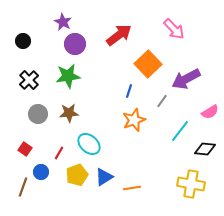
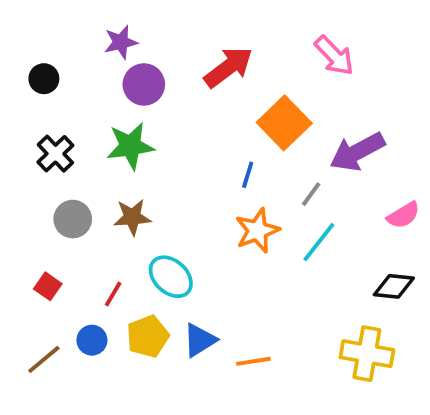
purple star: (63, 22) -> (121, 42), turned 30
cyan line: (180, 131) -> (319, 242), moved
blue circle: (41, 172) -> (92, 340), moved
brown line: (23, 187) -> (44, 359), turned 30

